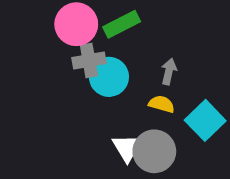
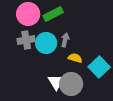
gray cross: (89, 61) -> (26, 40), moved
gray arrow: (169, 71) -> (65, 40), moved

